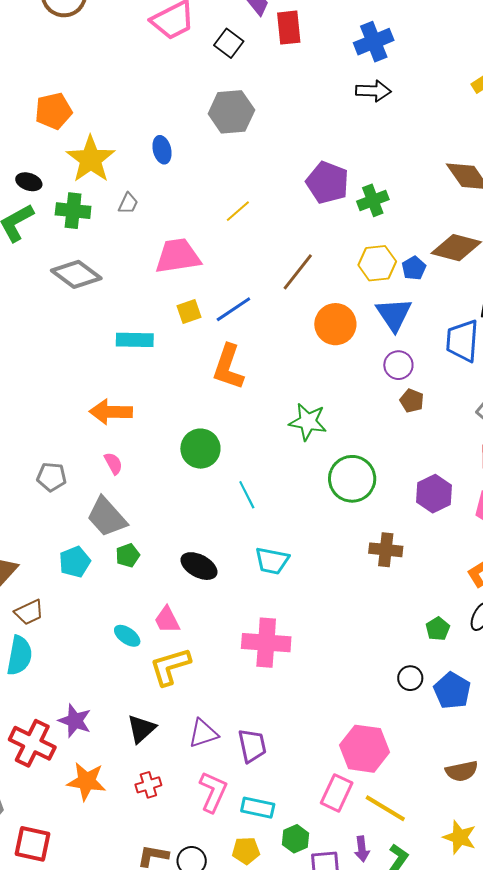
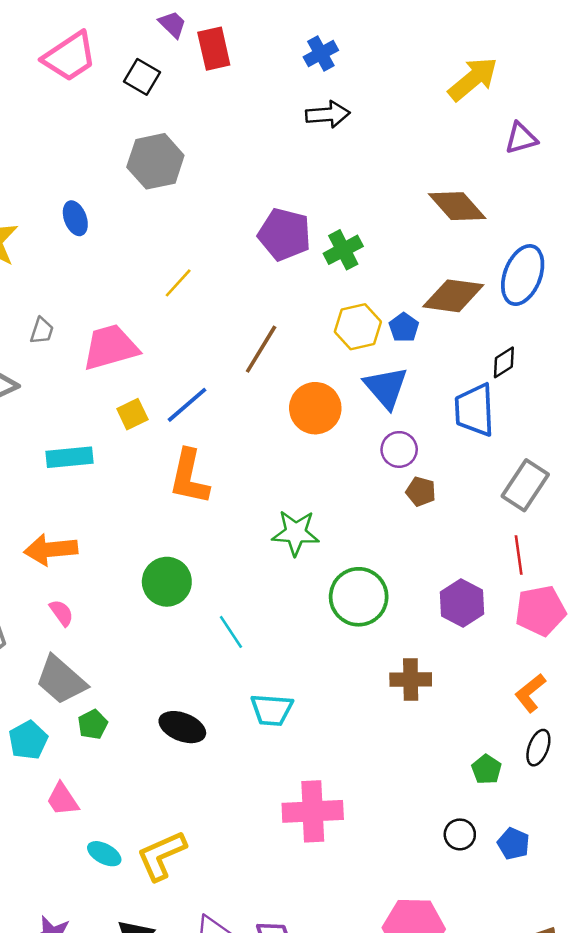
blue cross: (374, 42) -> (321, 54), size x0.7
gray trapezoid: (128, 203) -> (42, 331), moved
pink trapezoid: (167, 620) -> (62, 799), moved
cyan ellipse: (127, 636) -> (104, 854), moved
pink cross: (266, 643) -> (313, 811), moved
blue pentagon: (452, 691) -> (513, 844), size x0.7

